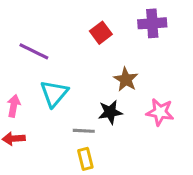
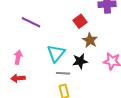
red square: (101, 33) -> (80, 21), moved
cyan triangle: (54, 93) -> (56, 53), moved

